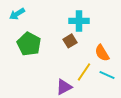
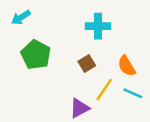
brown square: (70, 41) -> (87, 63), moved

